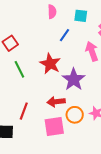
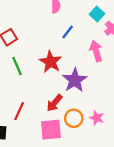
cyan square: (81, 16) -> (97, 14), moved, turned 32
red arrow: (56, 102) -> (54, 103), turned -48

